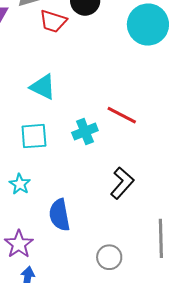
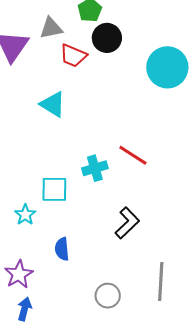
cyan triangle: (43, 87) -> (53, 104), moved
cyan square: (34, 136) -> (54, 189), moved
blue semicircle: (59, 215) -> (62, 249), size x0.7

